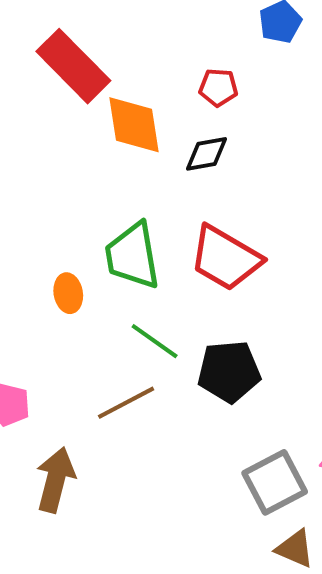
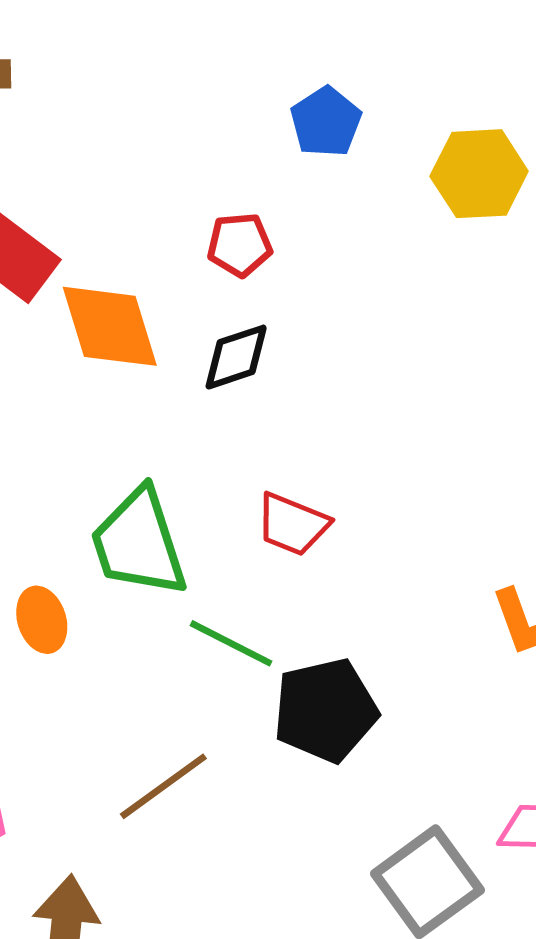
red trapezoid: (226, 258) -> (292, 524), size x0.6
green line: (155, 341) -> (231, 643), moved

